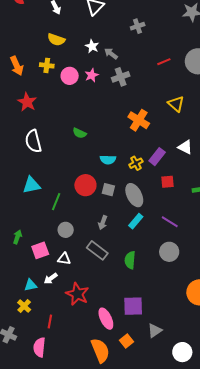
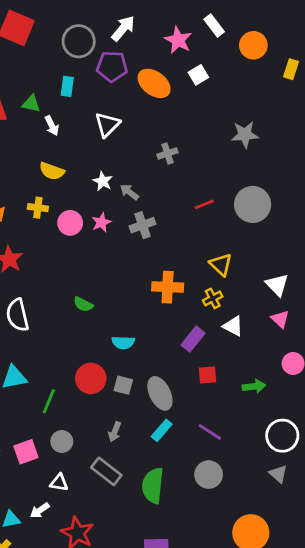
orange cross: (139, 120) -> (168, 287), turned -30
yellow cross: (136, 163) -> (213, 298), moved
pink square: (40, 250) -> (26, 452), moved
green semicircle: (130, 260) -> (153, 486), size x1.4

